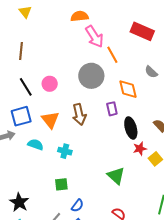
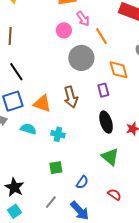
pink arrow: (94, 37) -> (83, 19), size x0.7
pink circle: (50, 84) -> (64, 30), moved
orange triangle: (50, 120) -> (42, 104), turned -30
black ellipse: (131, 128) -> (106, 122), moved
blue semicircle: (77, 206) -> (82, 182), moved

